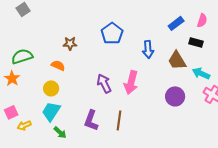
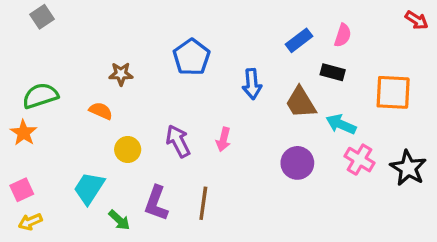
pink arrow: (131, 82) -> (223, 139), size x0.6
yellow circle: (51, 88) -> (128, 150), moved
yellow arrow: (24, 125) -> (30, 222), moved
green arrow: (60, 132) -> (119, 220), moved

